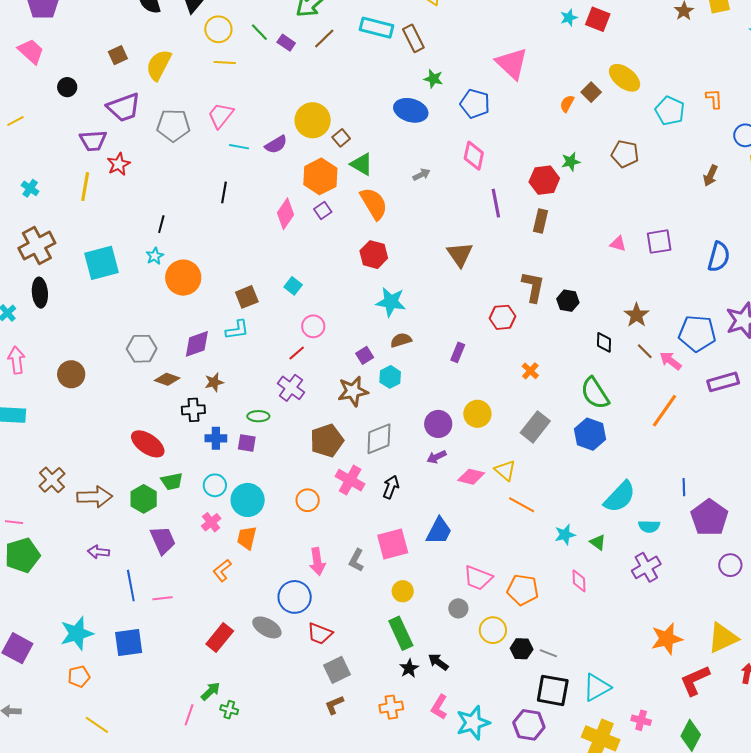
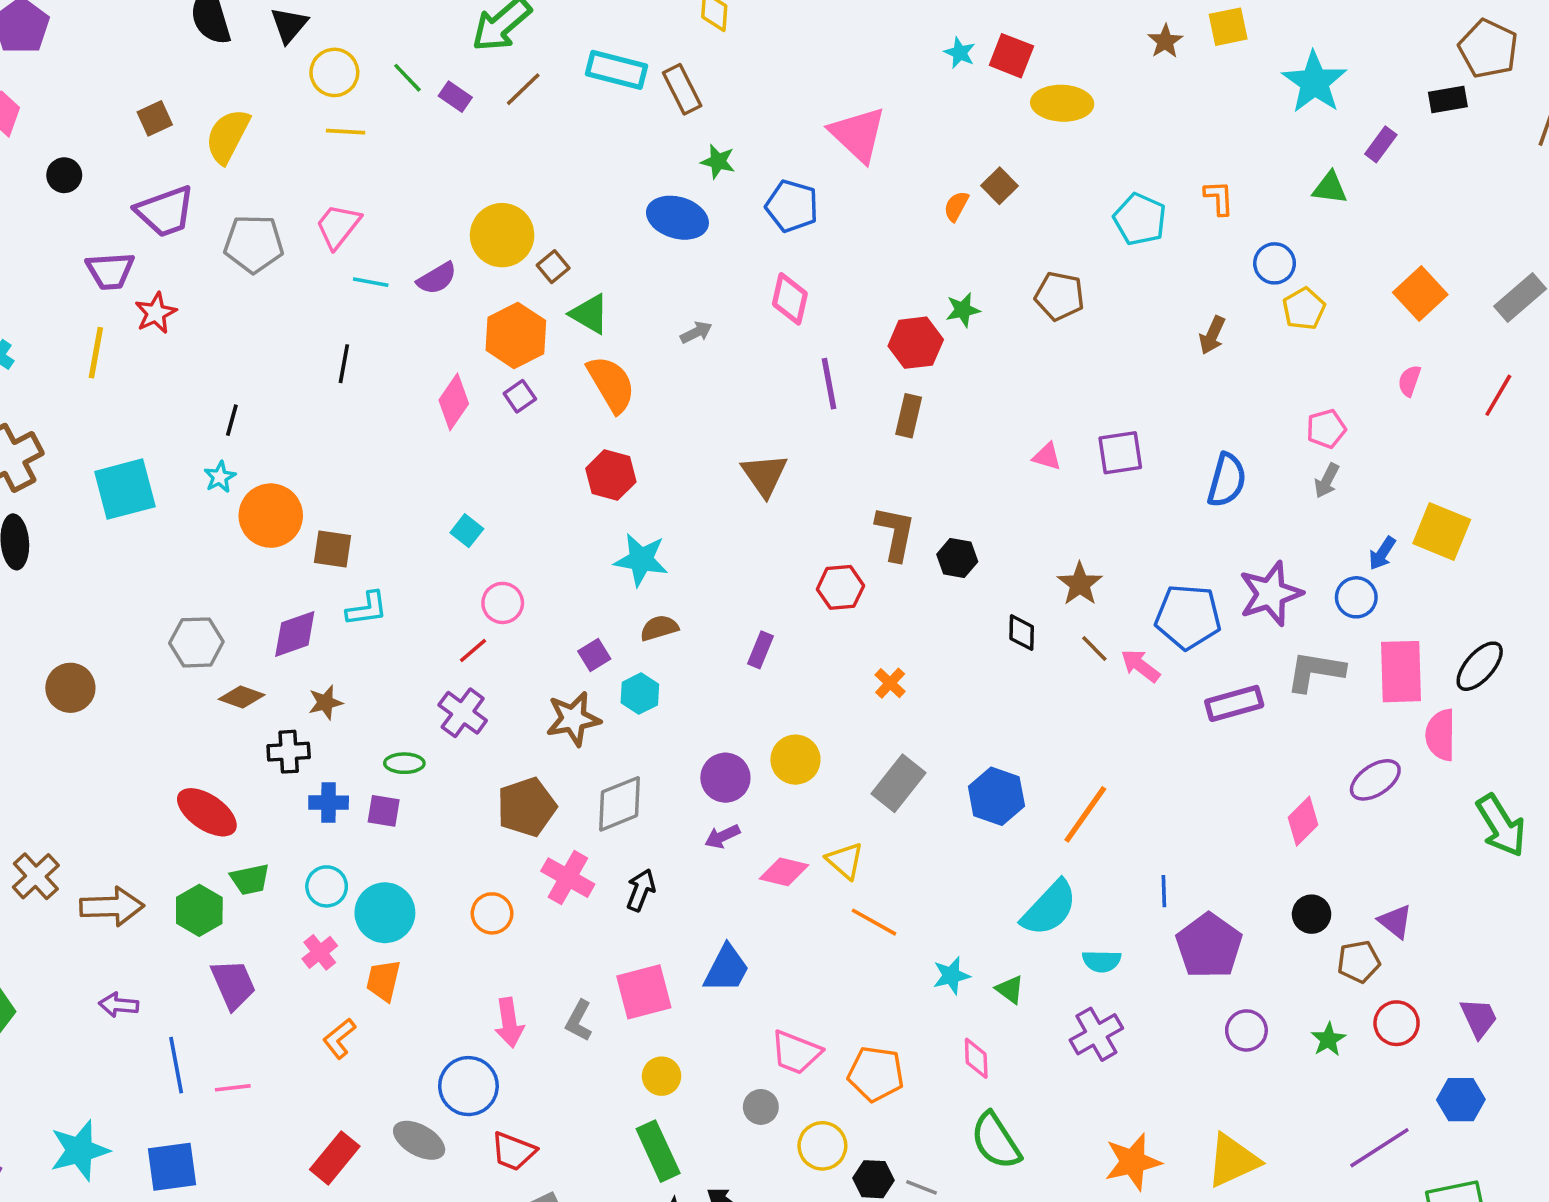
cyan star: (569, 18) -> (960, 53), turned -30
yellow ellipse: (625, 78) -> (1062, 103), moved, turned -36
brown square: (247, 297) -> (332, 549), moved, turned 30
green semicircle: (595, 393) -> (996, 1141), moved
orange line: (665, 411) -> (1085, 814), moved

